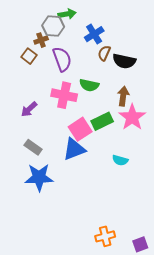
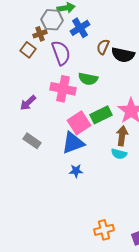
blue cross: (94, 34) -> (80, 28), moved
brown arrow: (123, 96) -> (122, 136), moved
blue star: (39, 177) -> (76, 171), moved, size x0.5

